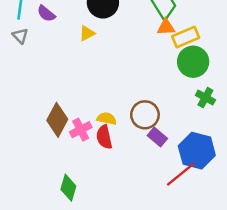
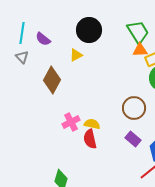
brown circle: (145, 115) -> (134, 108), moved
brown diamond: (57, 120) -> (52, 80), moved
pink cross: (81, 130) -> (71, 122), moved

